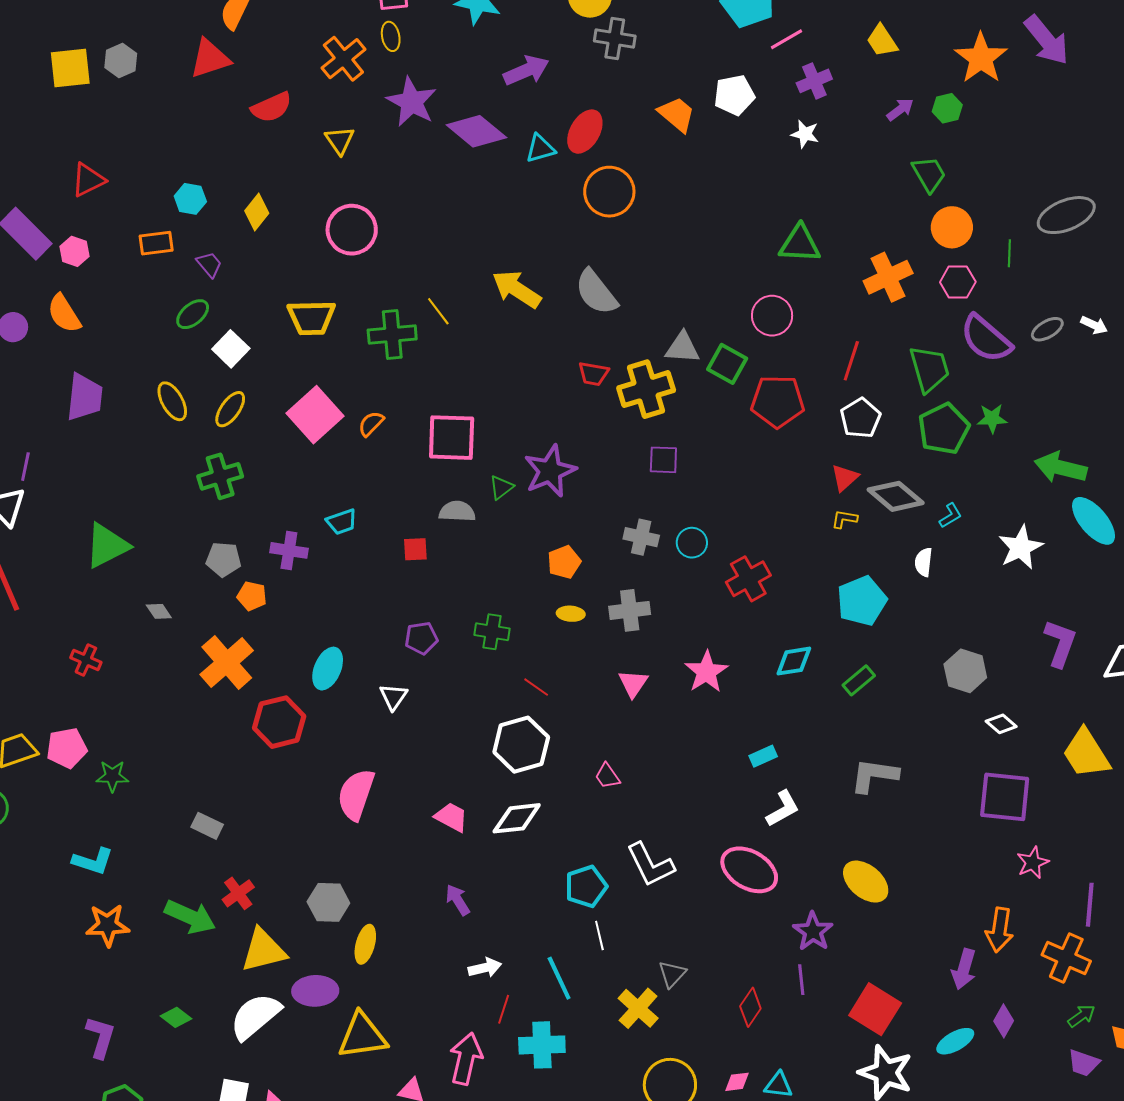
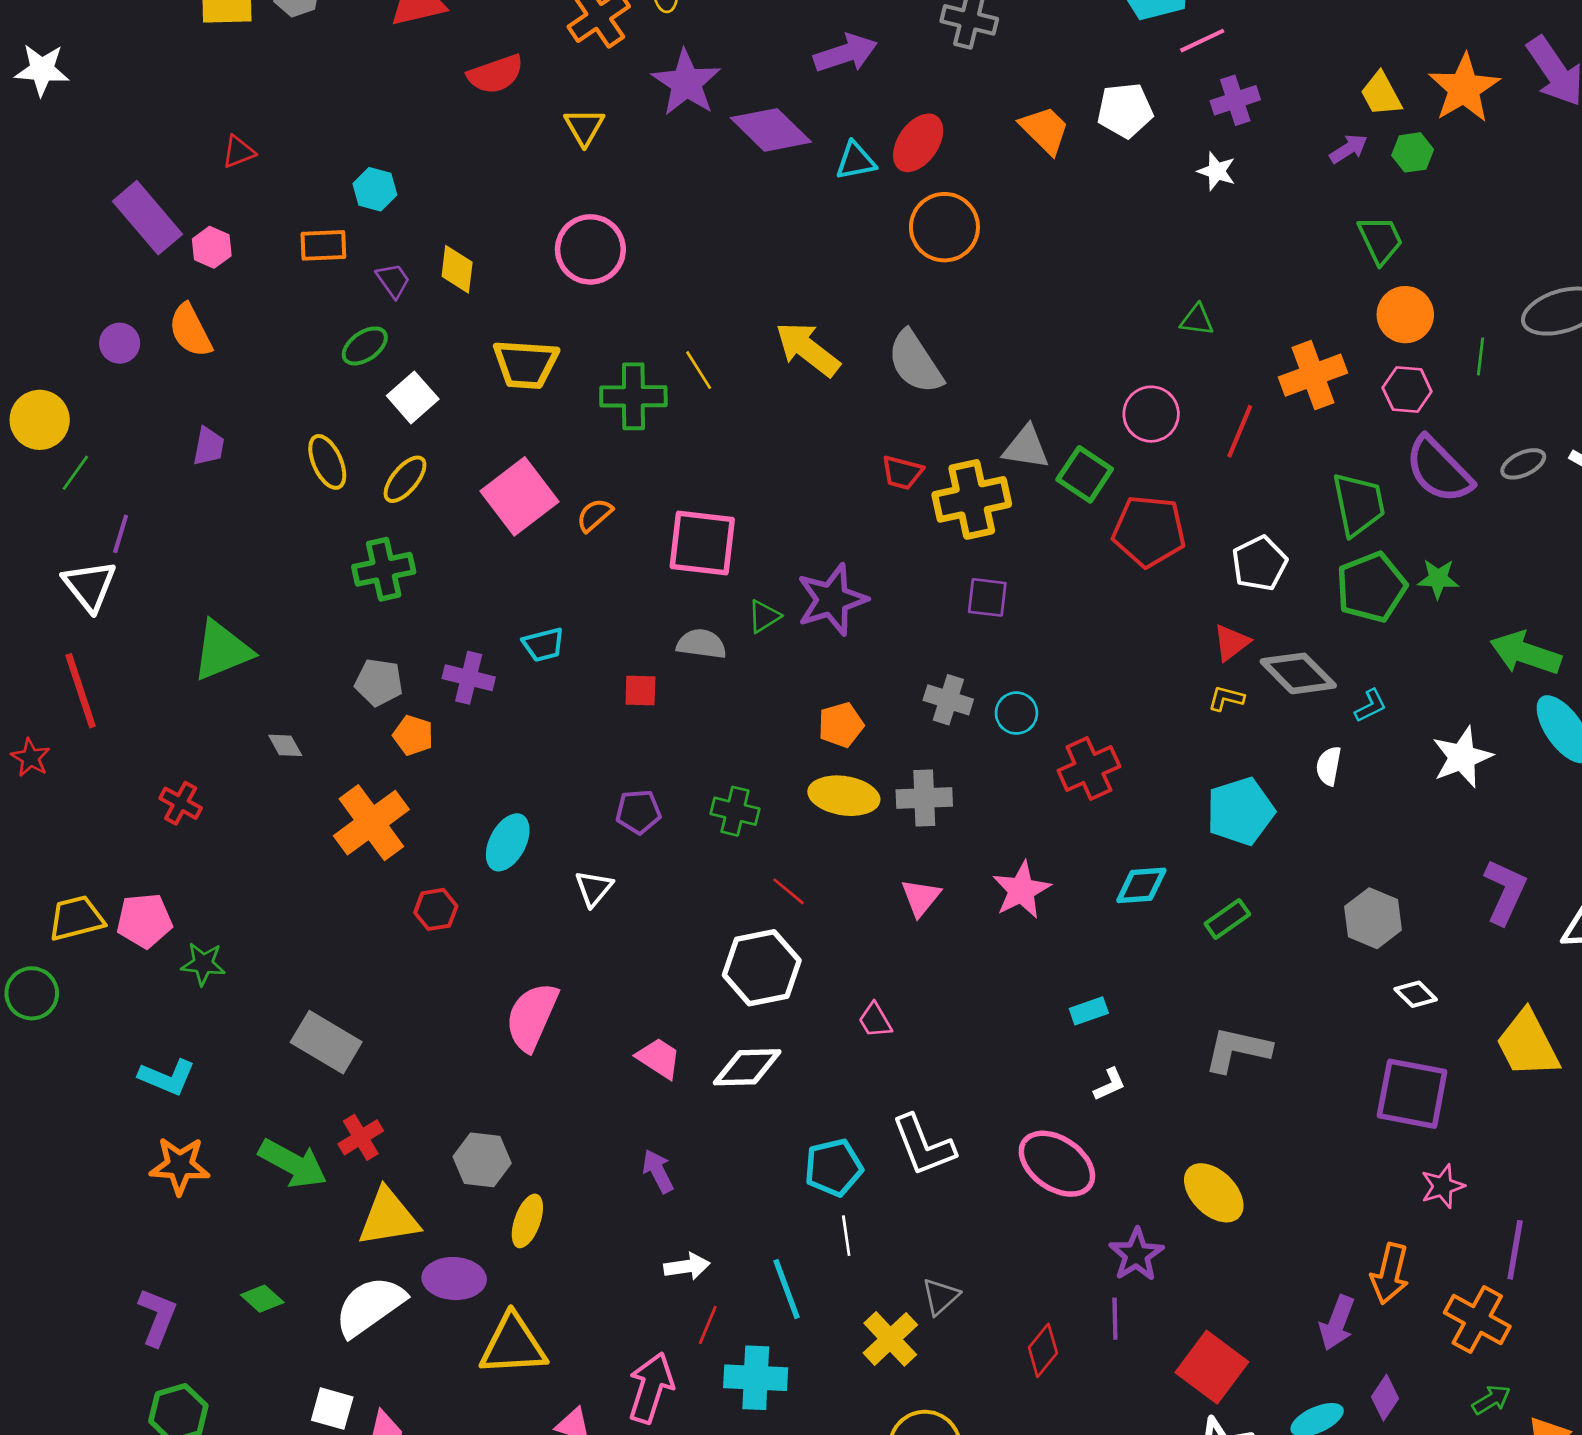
yellow trapezoid: (882, 41) -> (1381, 94), moved
red triangle: (88, 180) -> (238, 152), size x0.7
yellow diamond: (257, 212) -> (457, 269), moved, turned -36
green triangle: (800, 244) -> (1197, 320), size x0.6
red line: (851, 361) -> (1240, 431), moved
purple trapezoid: (85, 397) -> (209, 446), size x0.6
yellow ellipse: (571, 614) -> (844, 796), size x1.8
red hexagon: (279, 722) -> (436, 909), size x0.6
white L-shape: (783, 809) -> (1110, 1084), size x0.7
gray rectangle: (207, 826) -> (326, 1042), size x1.6

